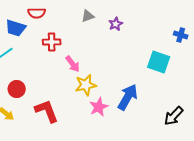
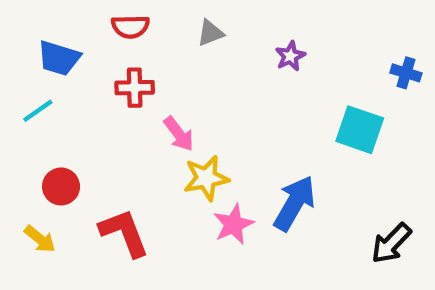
red semicircle: (37, 13) -> (130, 27), moved
purple star: (116, 24) -> (290, 56), moved

